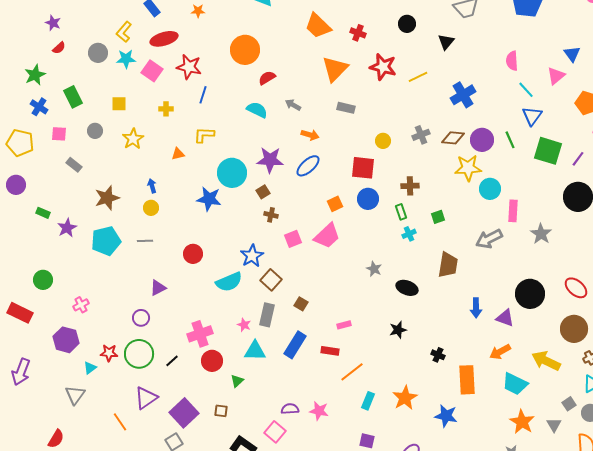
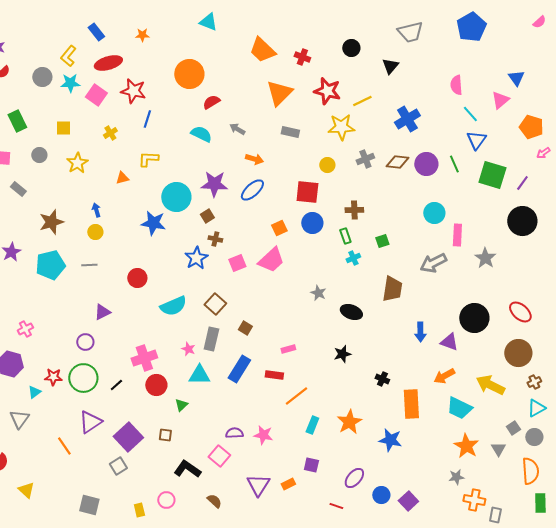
yellow cross: (166, 109) -> (110, 133), turned -32
yellow star: (468, 168) -> (341, 127), moved
blue star: (252, 256) -> (196, 258), moved

